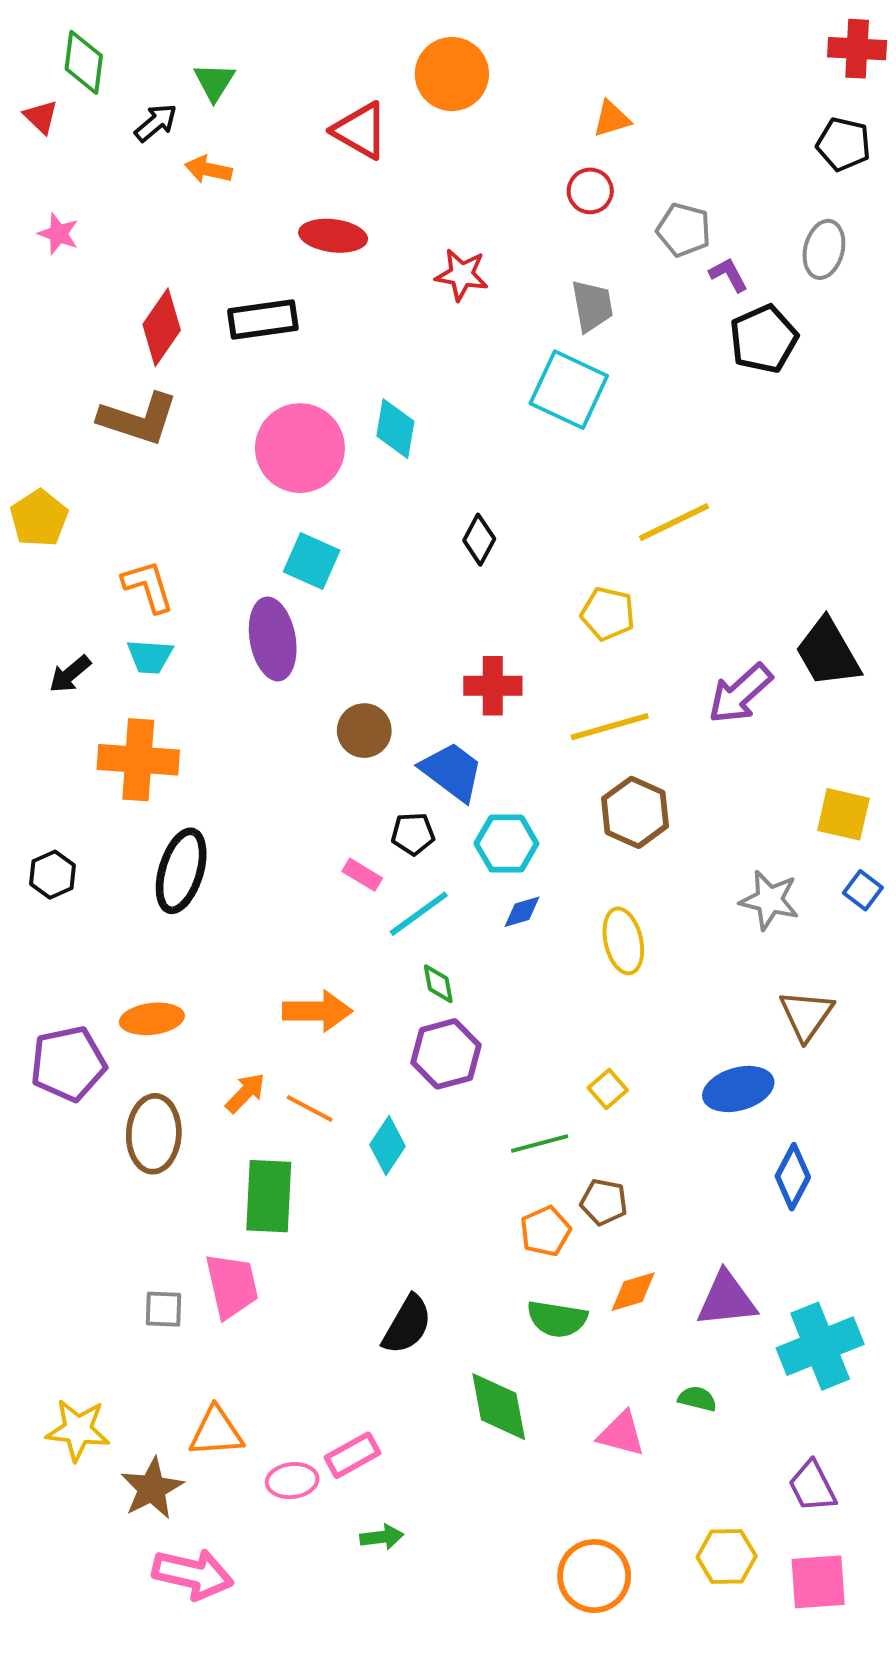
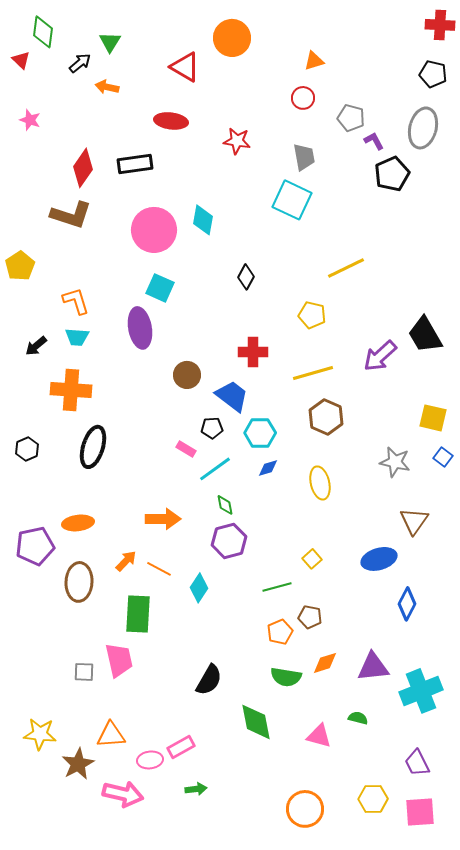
gray ellipse: (824, 249) -> (423, 128), size x1.4
pink arrow: (193, 1574) -> (123, 794), moved

